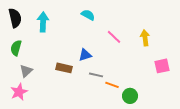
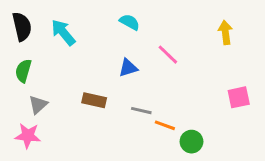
cyan arrow: (43, 22) -> (63, 32), turned -42
yellow arrow: (145, 38) -> (225, 32), moved
blue triangle: (85, 55) -> (128, 68), moved
pink star: (19, 92) -> (28, 136), turned 30

